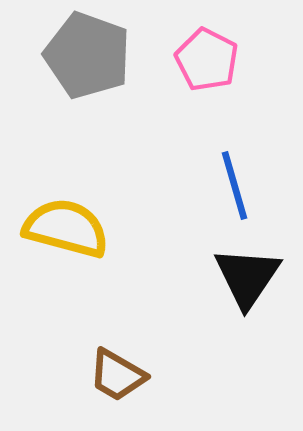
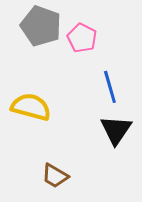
pink pentagon: (207, 60) -> (82, 38), moved

